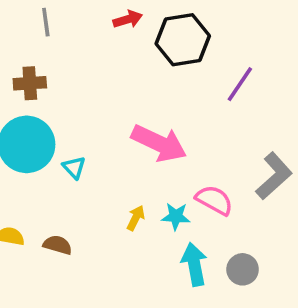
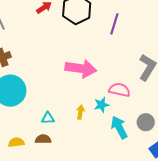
cyan triangle: (74, 167) -> (48, 118), moved, turned -32

